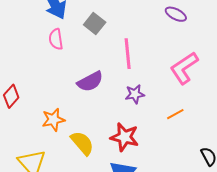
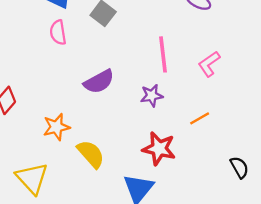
pink line: (128, 54) -> (163, 54), moved
pink L-shape: (184, 68) -> (209, 64), size x0.7
red star: (125, 137) -> (159, 149), moved

